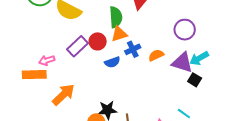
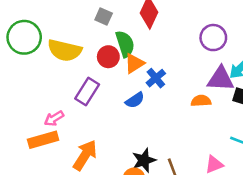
red circle: (98, 41) -> (108, 57), moved
orange semicircle: (156, 55) -> (201, 101), moved, turned 35

